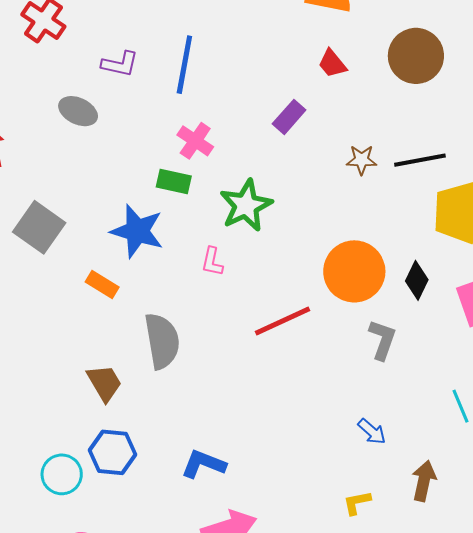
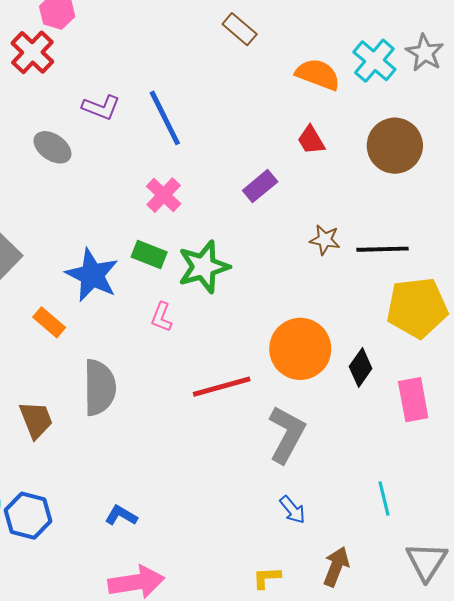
blue line: (184, 65) -> (165, 118), turned -46
green rectangle: (174, 182) -> (149, 254), moved
gray L-shape: (382, 340) -> (287, 434), moved, size x1.4
blue hexagon: (112, 452) -> (28, 516), moved
blue L-shape: (203, 464) -> (121, 516), size x0.7

